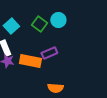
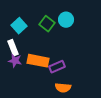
purple rectangle: (49, 53) -> (57, 67), moved

